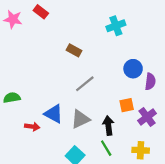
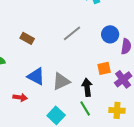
brown rectangle: (74, 50) -> (27, 38), moved
gray line: (85, 84) -> (72, 33), moved
red arrow: (32, 127) -> (20, 97), moved

